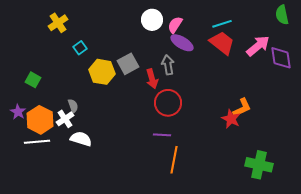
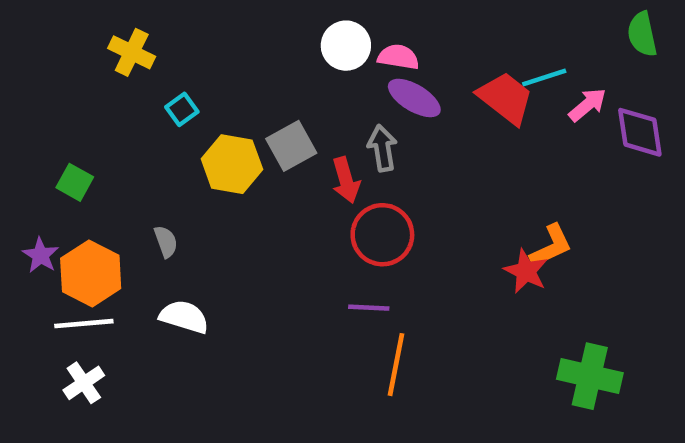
yellow cross: (58, 23) -> (132, 52), turned -30
cyan line: (222, 24) -> (544, 77), moved
pink semicircle: (175, 25) -> (398, 57), turned 66
pink arrow: (258, 46) -> (587, 105), size x0.7
white cross: (65, 119) -> (84, 383), moved

